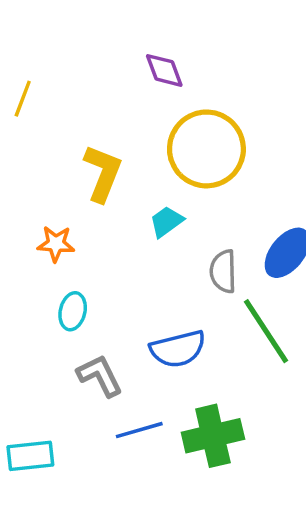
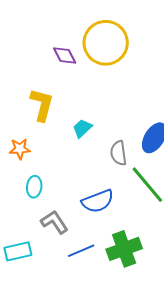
purple diamond: (164, 70) -> (65, 55), moved
yellow circle: (206, 149) -> (106, 43), moved
cyan rectangle: (30, 456) -> (18, 251), moved

